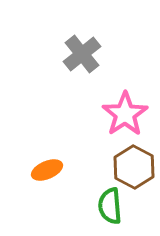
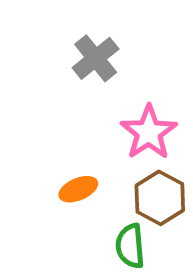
orange ellipse: (47, 170) -> (78, 189), moved

